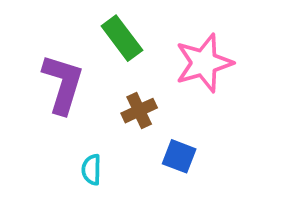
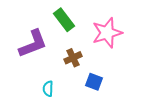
purple L-shape: (63, 84) -> (33, 44), turned 52

